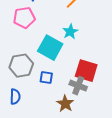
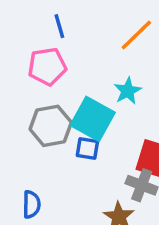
gray hexagon: (21, 66) -> (51, 126), moved
blue square: (46, 78) -> (87, 149), moved

